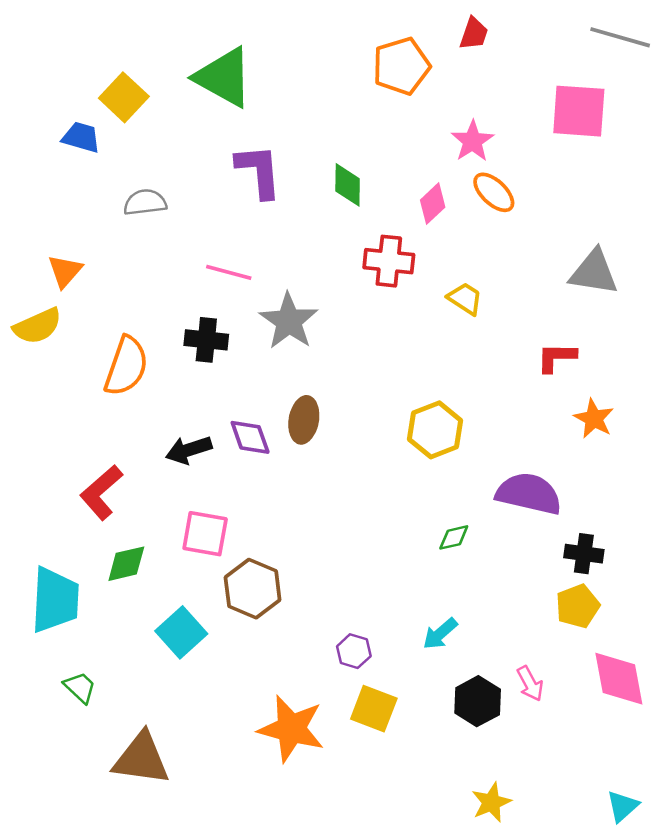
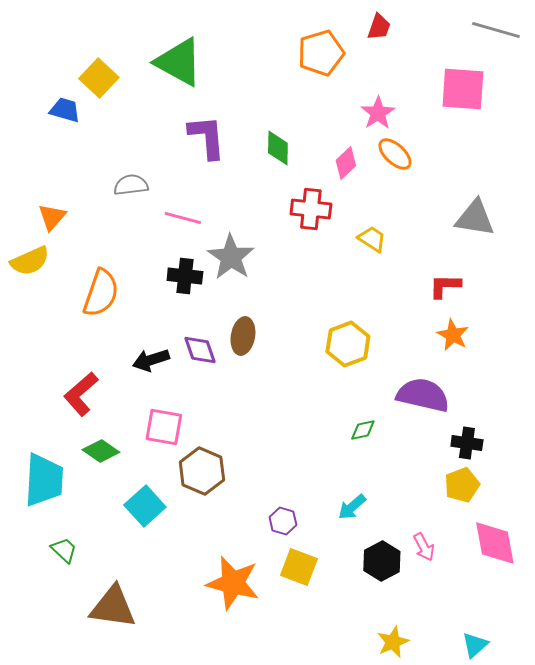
gray semicircle: (145, 202) -> (131, 185), moved
black cross: (206, 340) -> (185, 276), moved
orange star: (594, 419) -> (453, 335), moved
green diamond: (126, 564) -> (101, 451), turned 48
cyan triangle: (623, 806) -> (475, 645), moved

